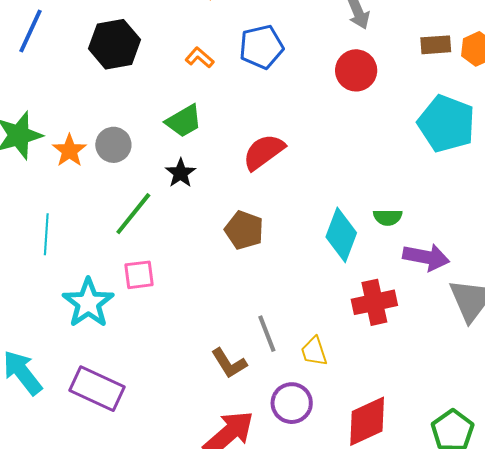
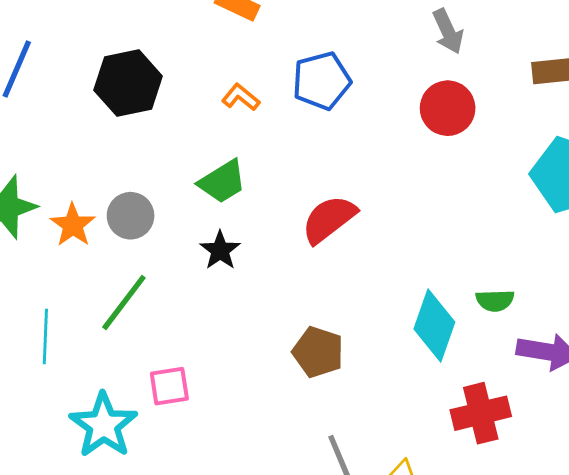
green line: (133, 214) -> (124, 303), moved
brown pentagon: (244, 230) -> (318, 352), moved

